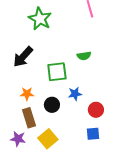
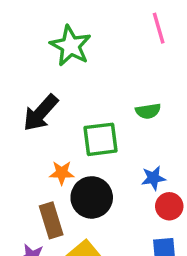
orange star: (27, 94) -> (62, 173), moved
blue star: (75, 94) -> (153, 178), moved
black circle: (52, 105) -> (92, 197), size x1.5

